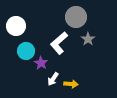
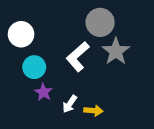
gray star: (88, 39) -> (116, 51), size x1.5
purple star: (41, 63) -> (43, 92), moved

